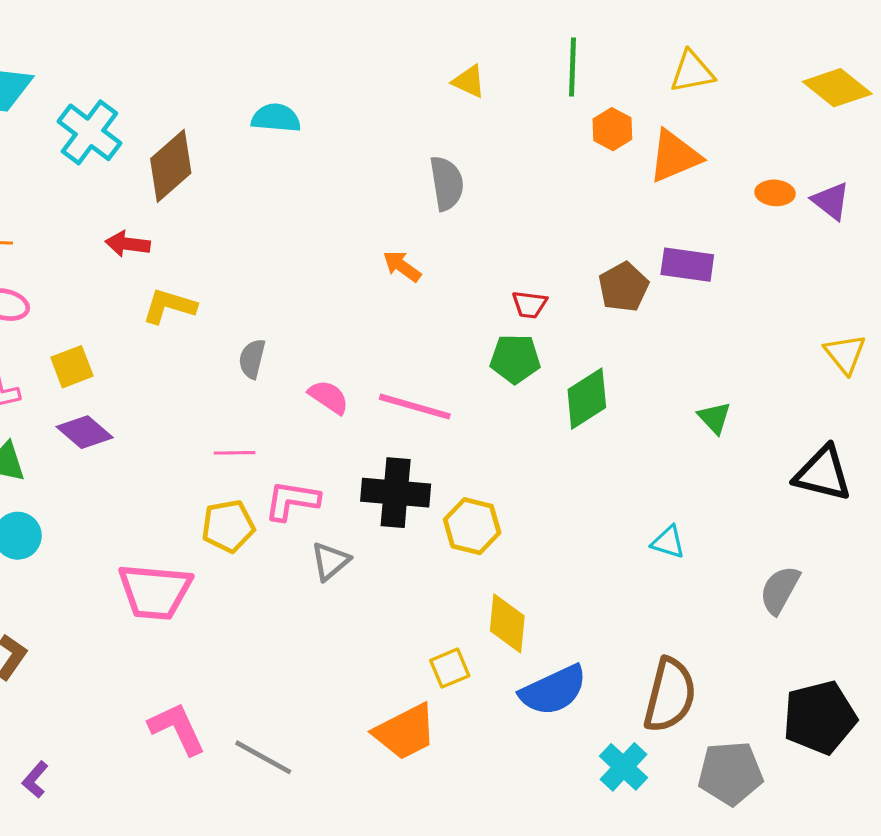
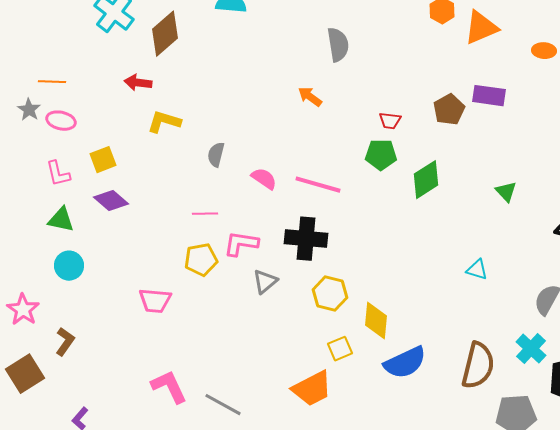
yellow hexagon: (472, 526) -> (330, 294), moved
pink trapezoid: (155, 591) -> (155, 301), size x0.7
cyan cross: (624, 767) -> (531, 349), moved

